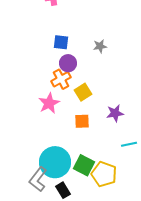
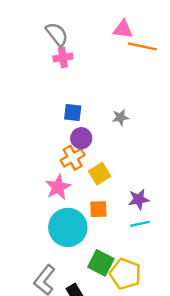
cyan line: (129, 144) -> (140, 224), moved
cyan circle: (55, 162) -> (68, 227), moved

